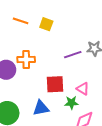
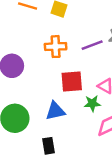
orange cross: (26, 59) -> (56, 47), moved

